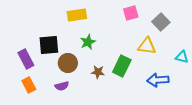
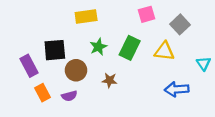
cyan triangle: (182, 57) -> (203, 64), turned 40
green rectangle: (122, 66) -> (130, 48), moved
orange rectangle: (29, 85) -> (42, 93), moved

